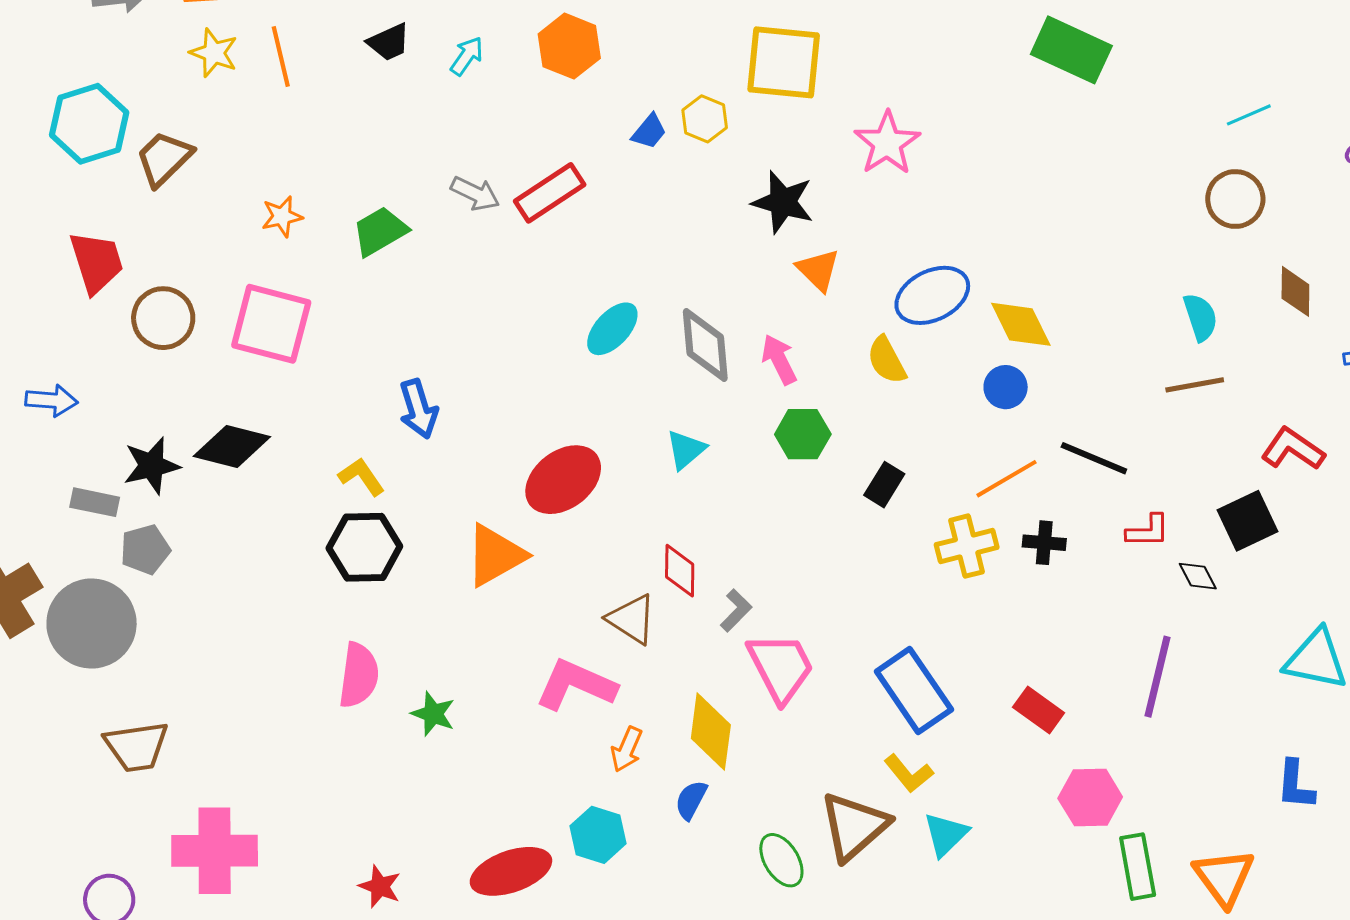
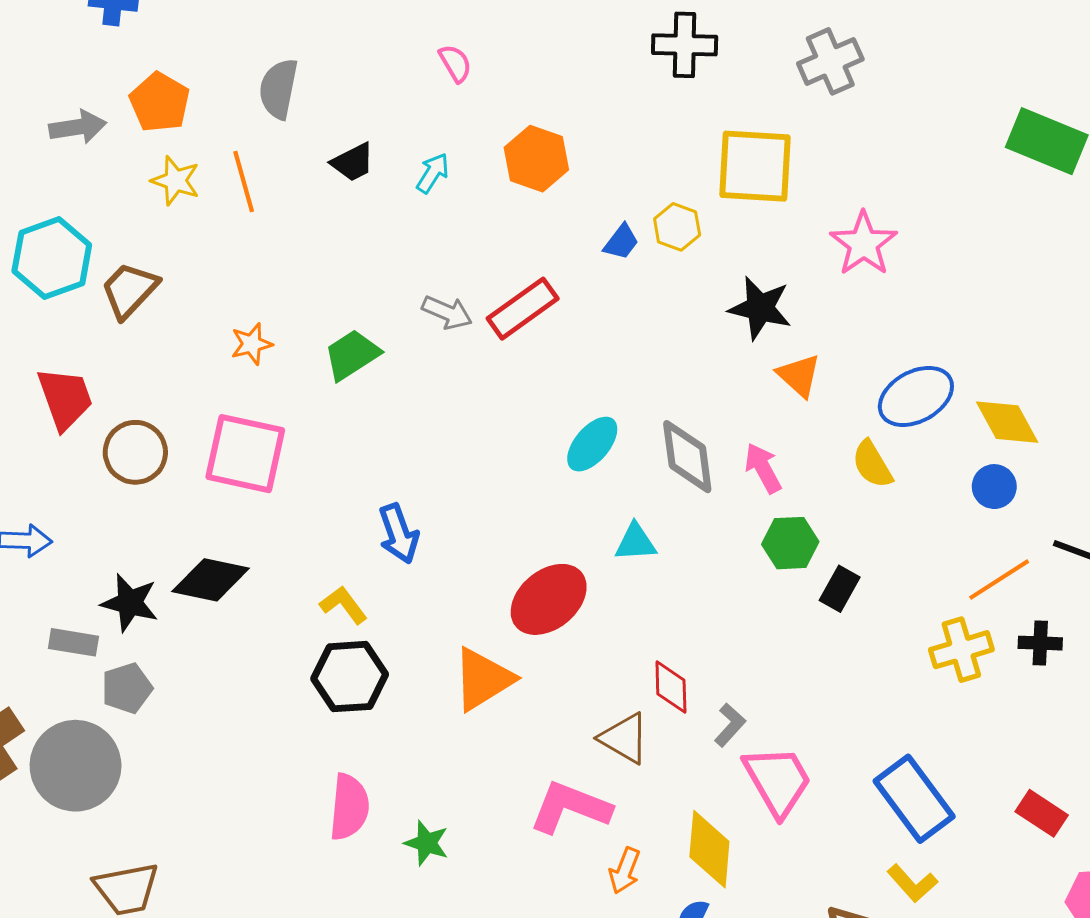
cyan triangle: (686, 450) -> (635, 542), moved, turned 39
black star: (151, 466) -> (130, 603), turned 30
black rectangle: (884, 485) -> (840, 589), moved

